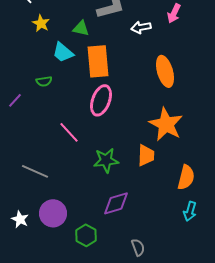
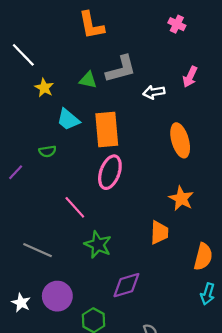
green triangle: (81, 28) -> (88, 80), moved
orange star: (166, 124) -> (181, 199), size x0.7
green star: (106, 160) -> (98, 245), moved, turned 30

